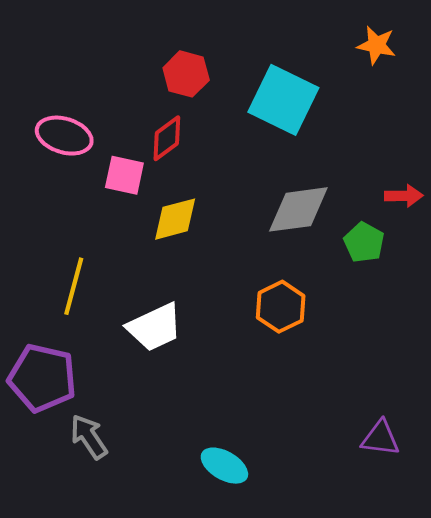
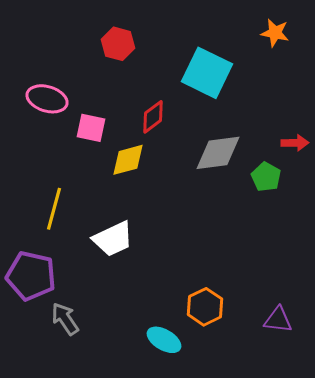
red hexagon: (186, 74) -> (118, 44), moved
red diamond: (167, 138) -> (153, 117), moved
orange hexagon: (281, 307) -> (205, 307), moved

